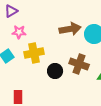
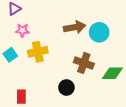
black circle: (55, 71) -> (66, 88), moved

